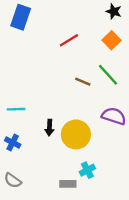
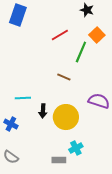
black star: (114, 11) -> (87, 10), moved
green line: (108, 75) -> (81, 52), moved, turned 65
brown line: (83, 82) -> (64, 77), moved
cyan line: (16, 109) -> (23, 98), moved

